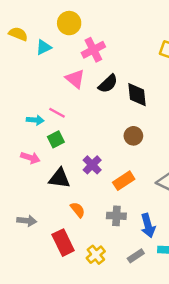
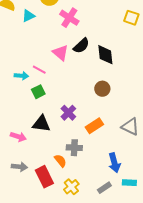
pink cross: (93, 50) -> (69, 18), turned -30
pink triangle: (75, 79) -> (60, 53), moved
pink arrow: (30, 158) -> (18, 137), moved
orange semicircle: (78, 210) -> (60, 161), moved
gray cross: (116, 216) -> (74, 148), moved
gray arrow: (27, 221) -> (19, 167), moved

